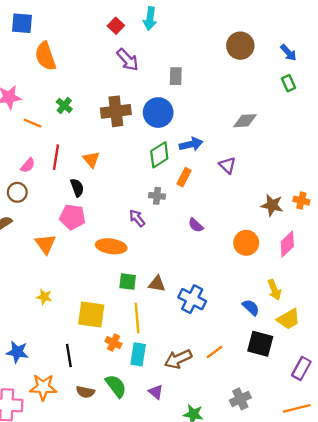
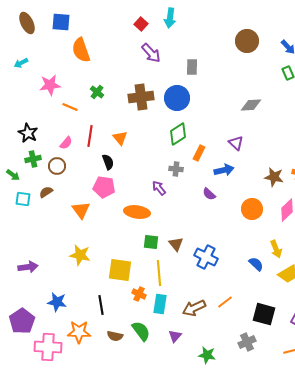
blue arrow: (191, 144) -> (224, 170), moved
brown triangle: (157, 284) -> (176, 244), turned 42
yellow star: (44, 297) -> (80, 255), size x1.5
black square: (260, 344) -> (264, 314), moved
purple triangle: (156, 392) -> (175, 336), turned 32

